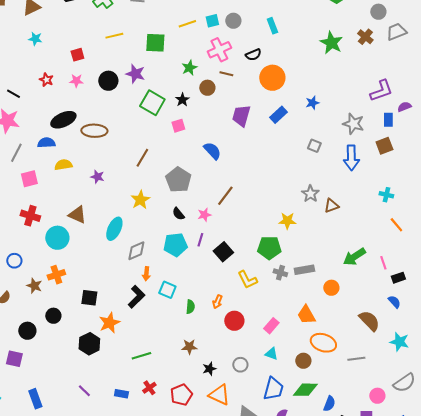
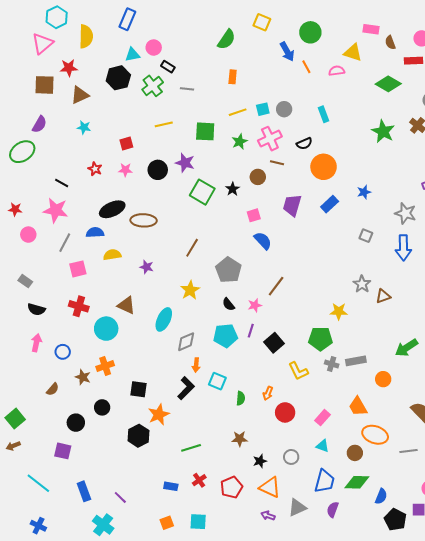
green star: (189, 68) -> (240, 142), moved
pink square: (178, 126) -> (254, 215), moved
purple line: (84, 391) -> (120, 497), moved

